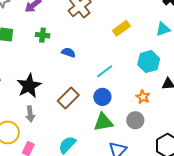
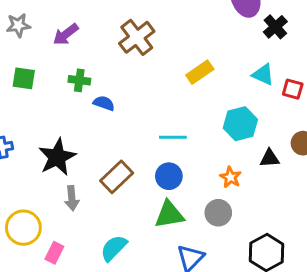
cyan triangle: (163, 29) -> (263, 75), turned 42
blue semicircle: (68, 52) -> (104, 103), moved
cyan line: (105, 71) -> (173, 137), turned 36
gray arrow: (30, 114) -> (72, 198), moved

